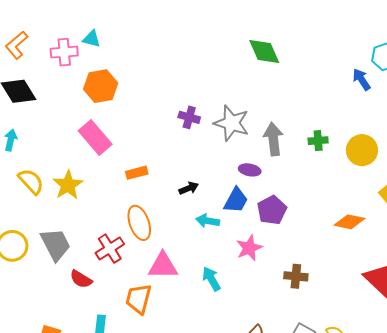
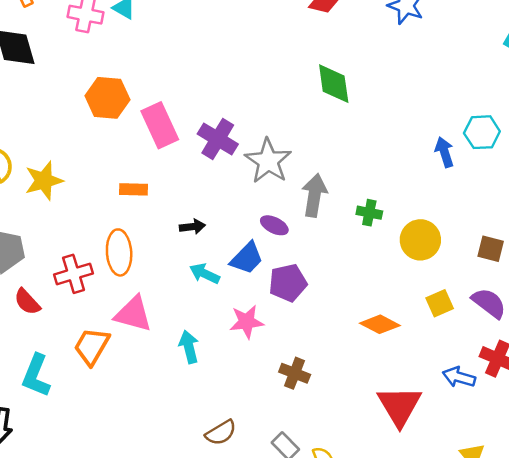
orange hexagon: (101, 86) -> (107, 98), moved
purple cross: (189, 117) -> (218, 139), size x1.4
pink rectangle: (95, 137) -> (160, 125), moved

